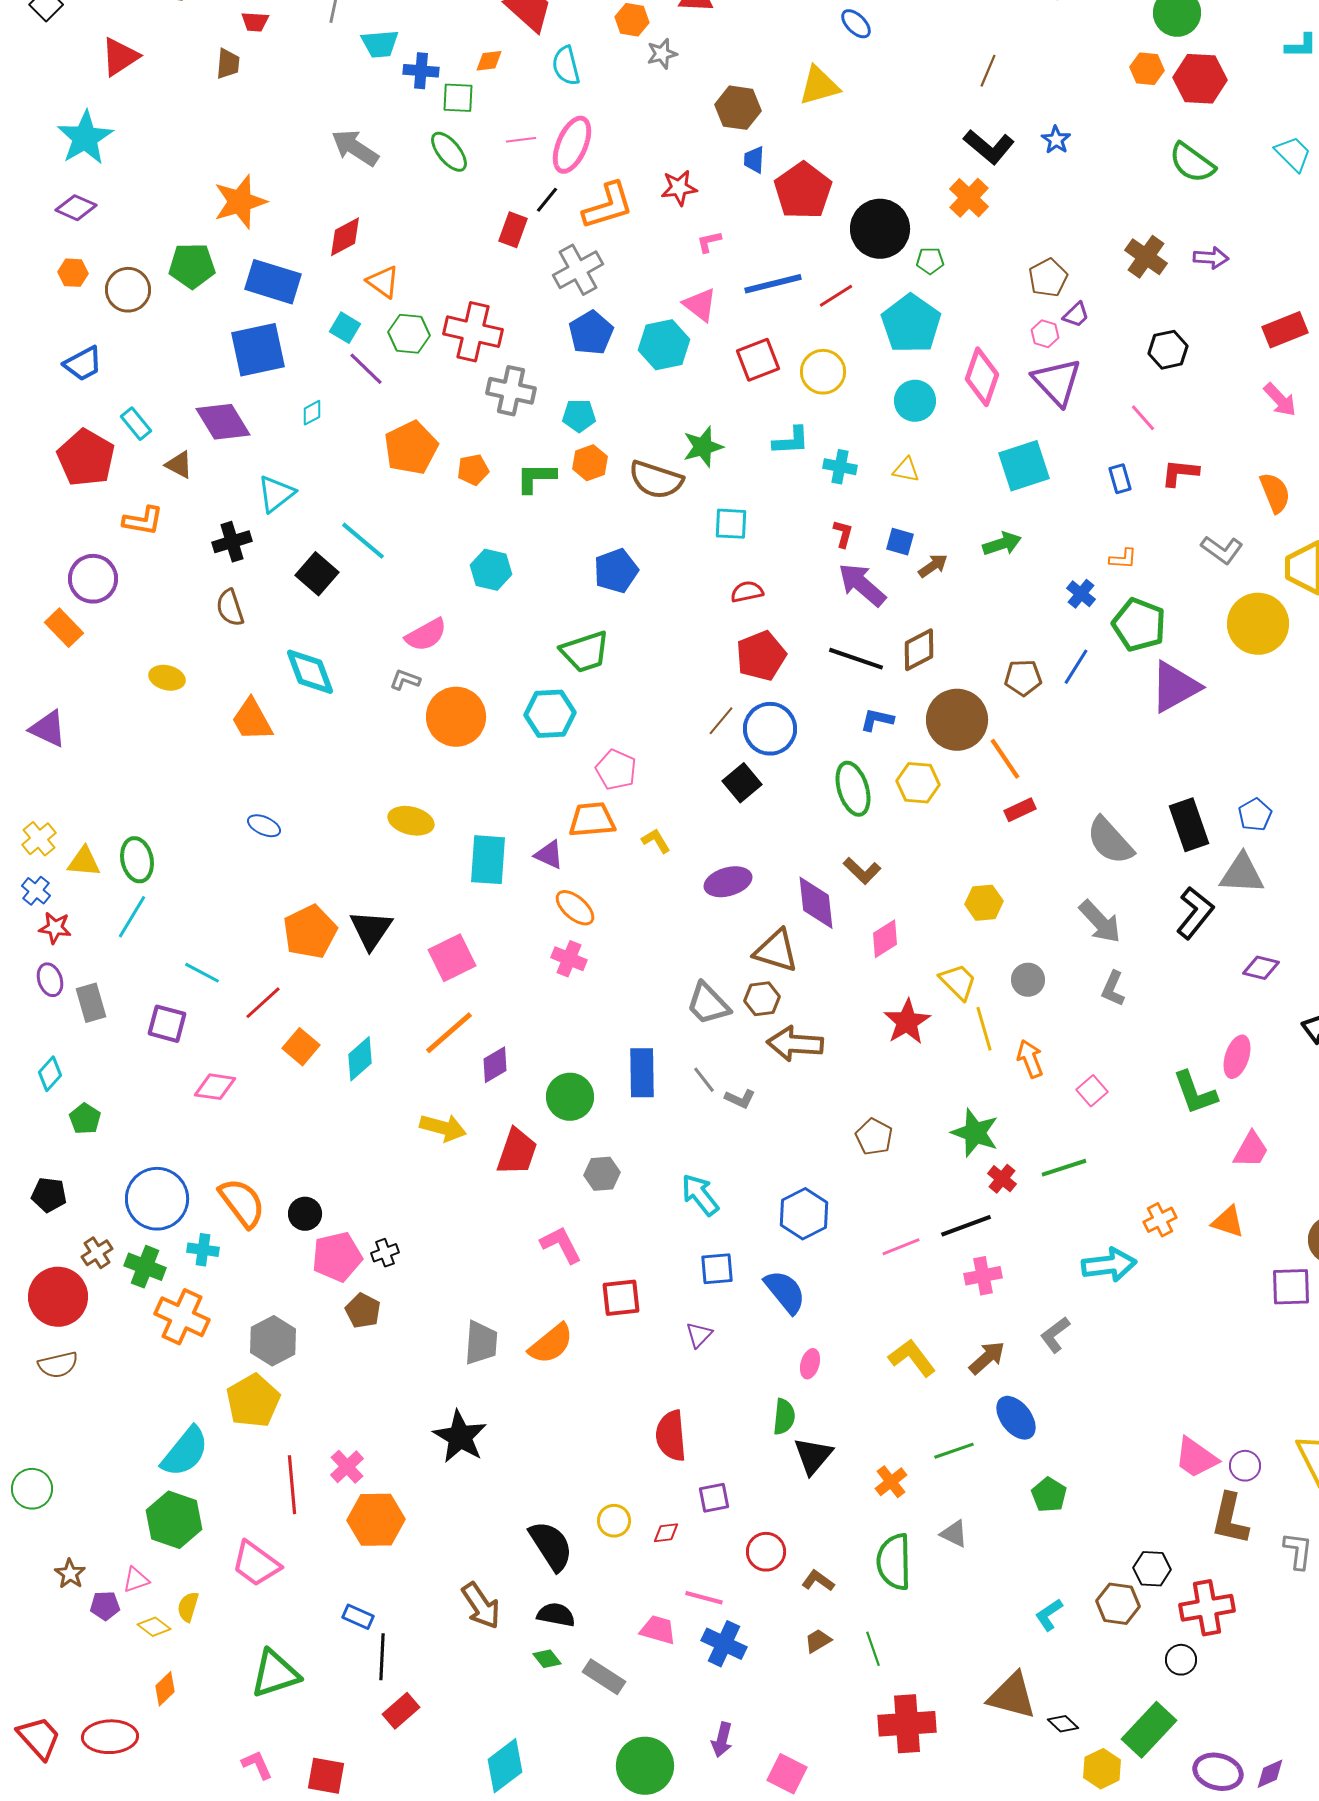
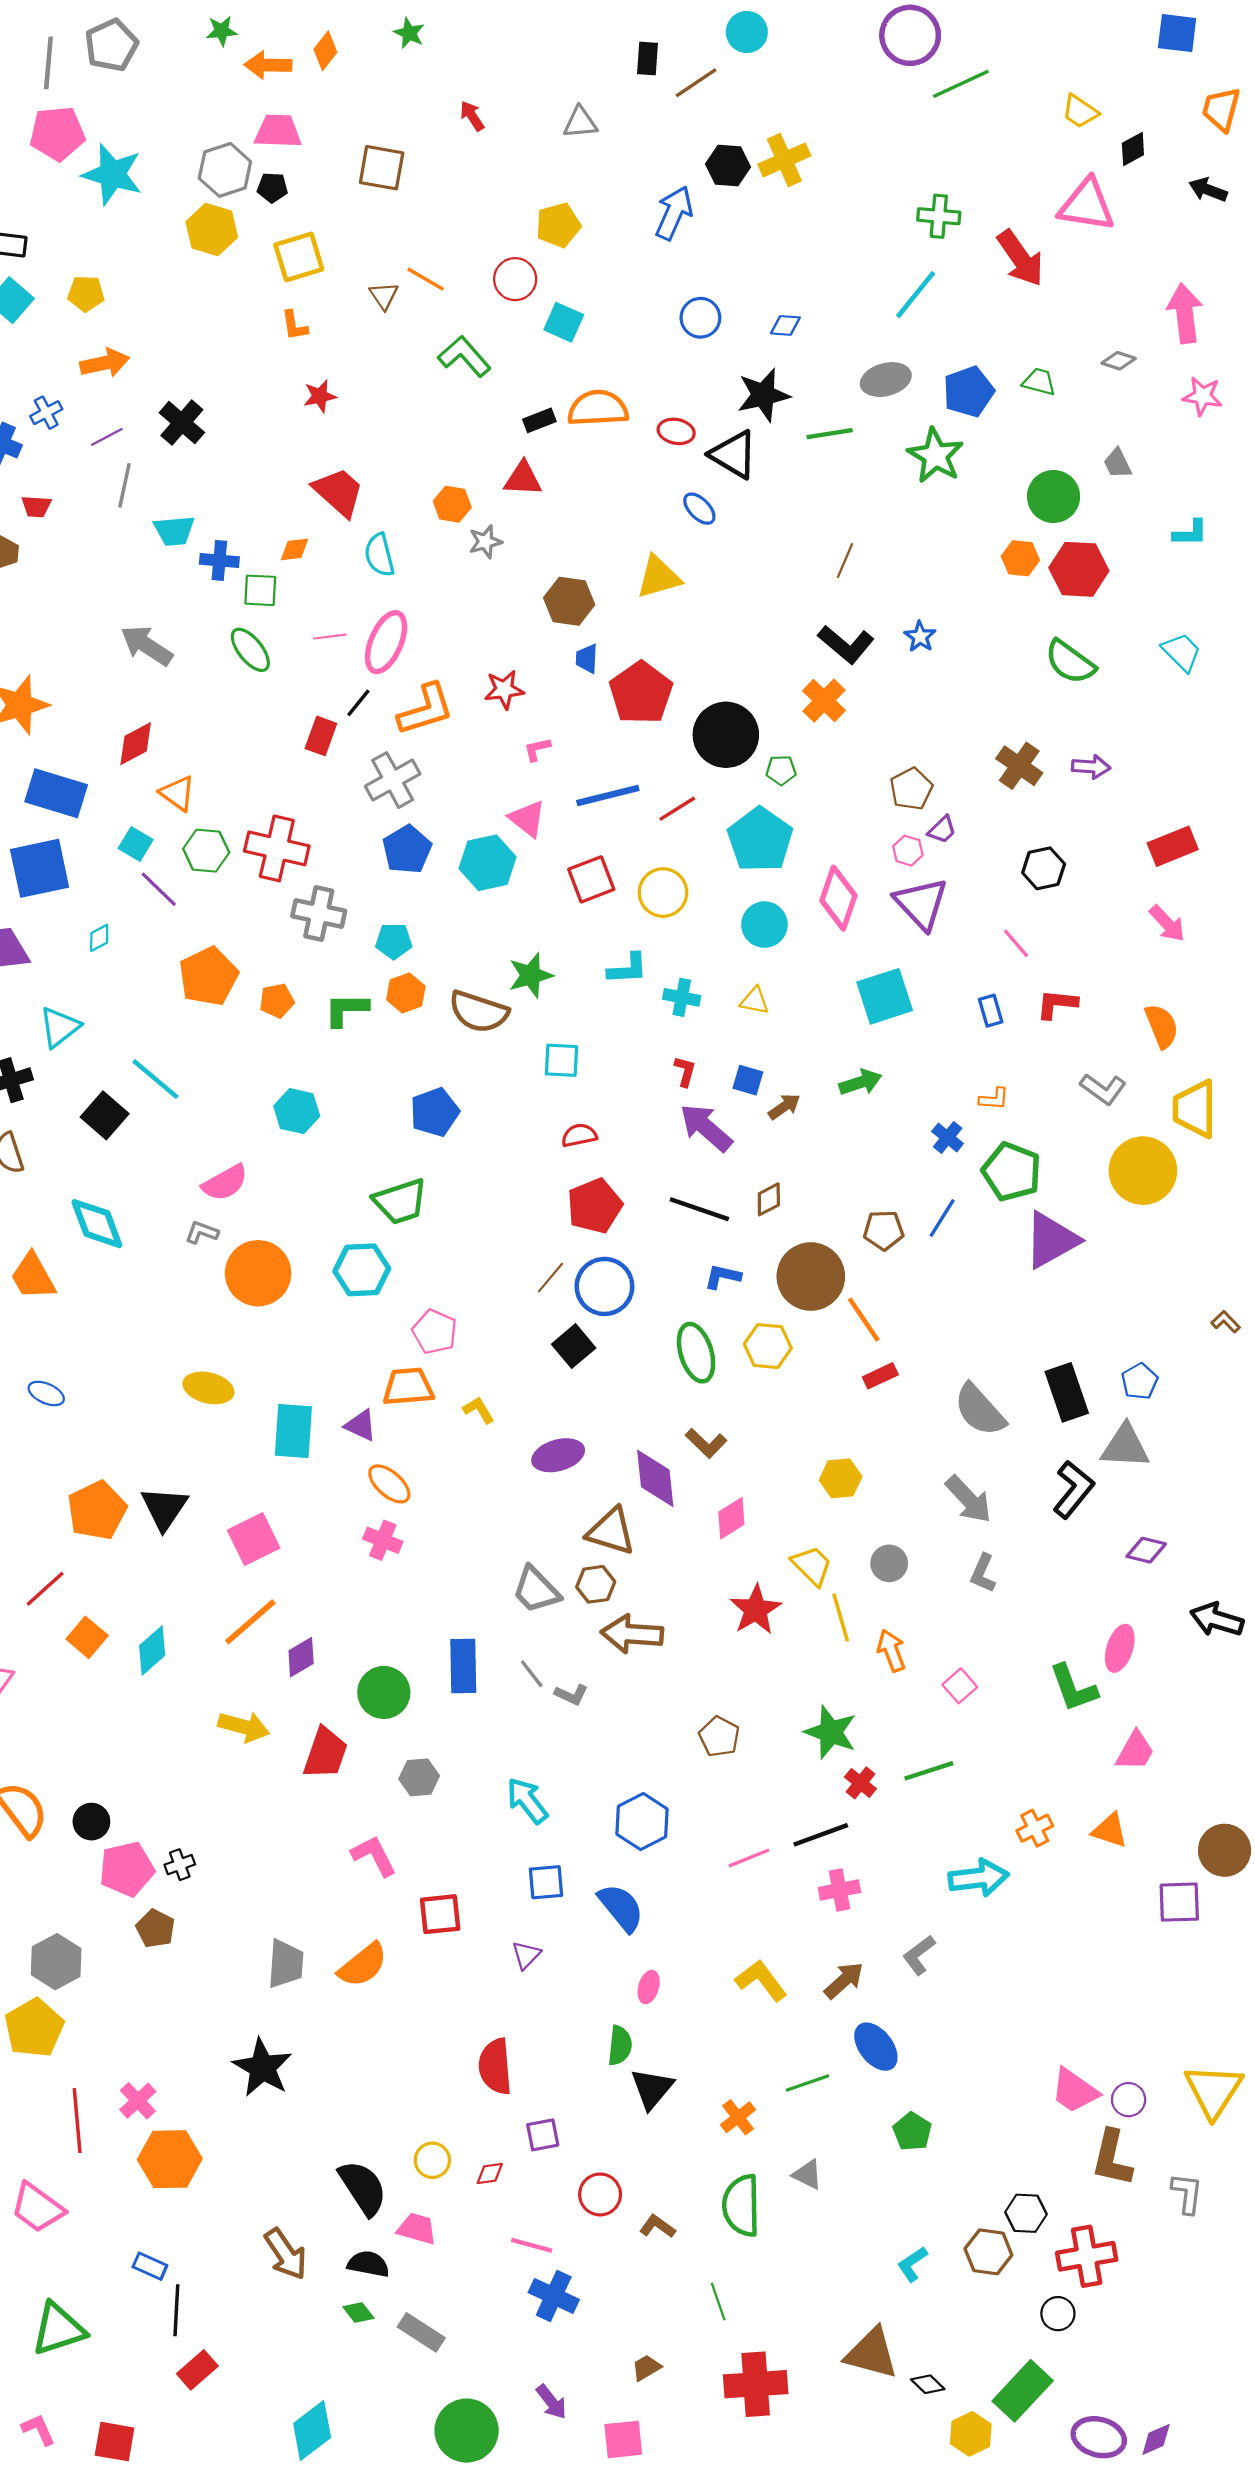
brown diamond: (919, 650) -> (769, 1199), size x0.7
pink trapezoid: (658, 1630) -> (417, 2229), moved
brown trapezoid: (818, 1641) -> (646, 2368), moved
purple arrow: (722, 1740) -> (552, 2402), turned -52
pink square: (787, 1774) -> (623, 2439), turned -33

